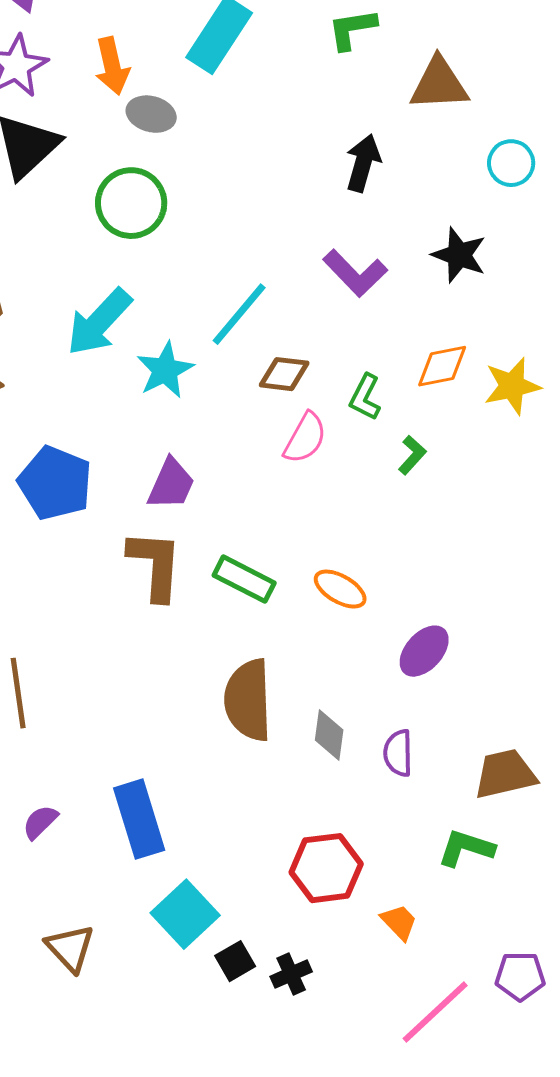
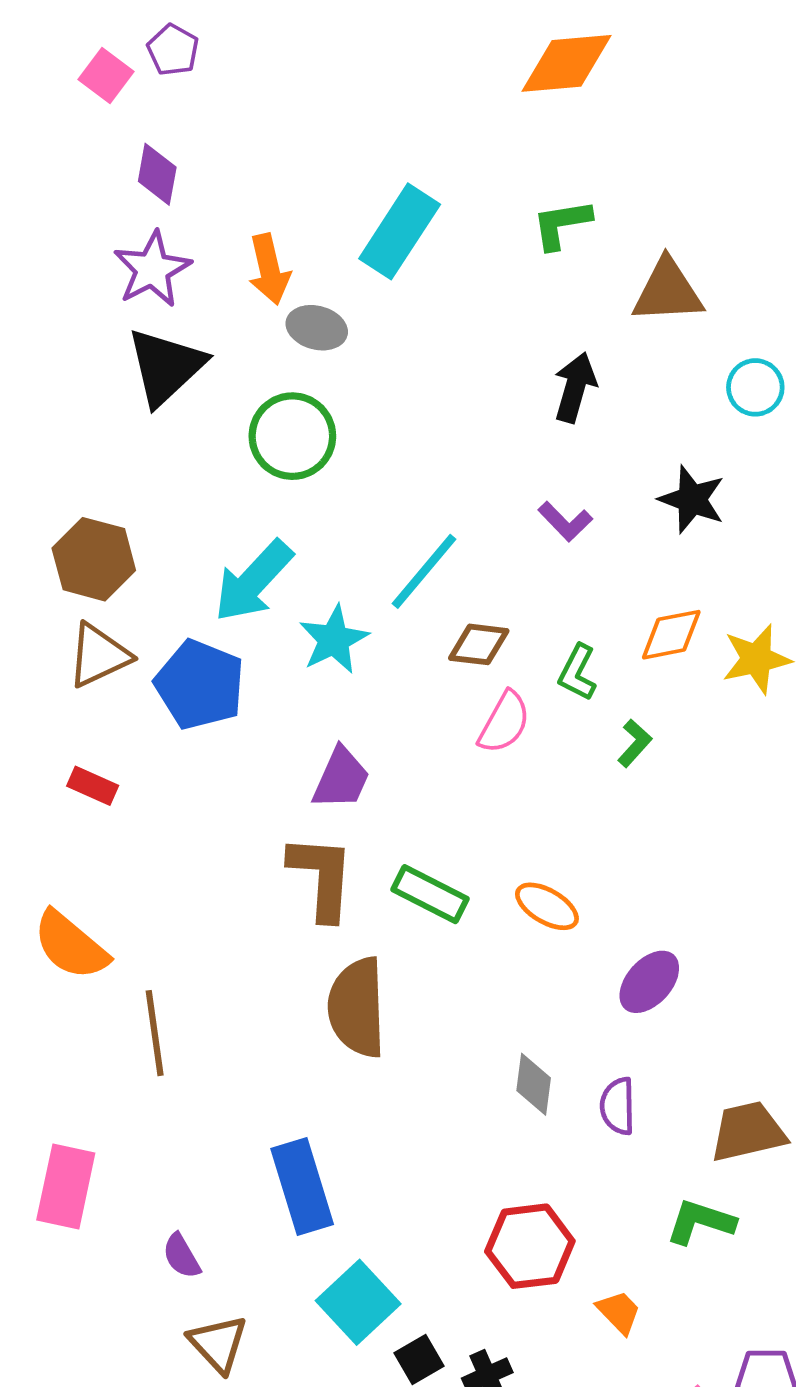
purple L-shape: (355, 273) -> (565, 521), size x0.7
blue pentagon: (55, 483) -> (200, 685), moved
brown semicircle: (248, 700) -> (357, 1007), moved
purple semicircle: (40, 822) -> (182, 1256), moved, turned -75

